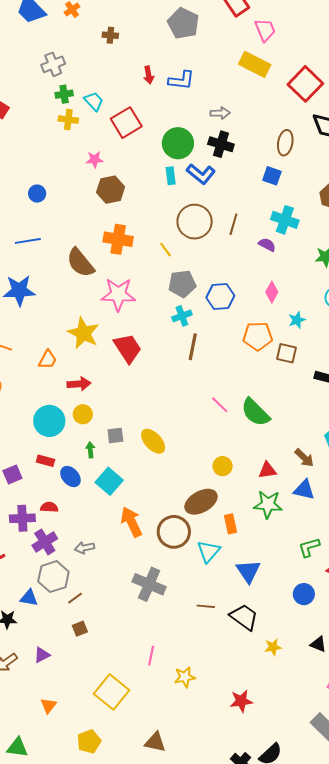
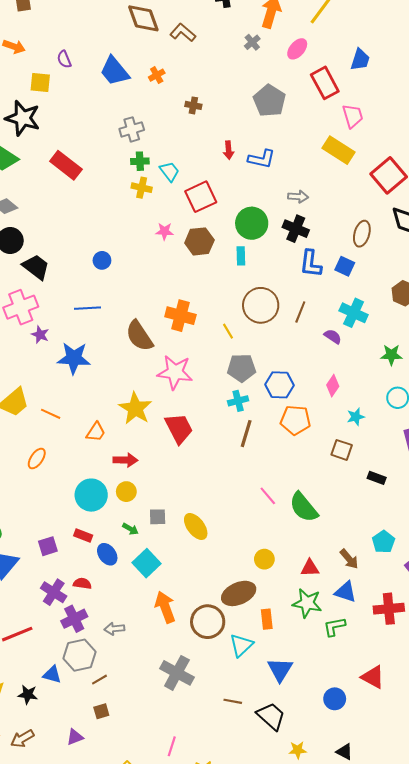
blue L-shape: (201, 174) -> (311, 264), moved, turned 52
brown hexagon: (111, 190) -> (199, 241), moved
orange pentagon: (258, 336) -> (295, 420), moved
green arrow: (90, 450) -> (130, 529), turned 119
purple cross: (22, 518) -> (54, 592), turned 30
green L-shape: (309, 547) -> (334, 627), moved
purple triangle: (42, 655) -> (75, 737), moved

